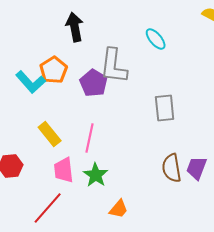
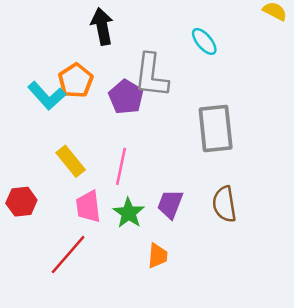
gray rectangle: (165, 108) -> (216, 128), size x1.4
purple trapezoid: (197, 168) -> (170, 204), moved
orange trapezoid: (119, 209) -> (158, 256), turned -35

